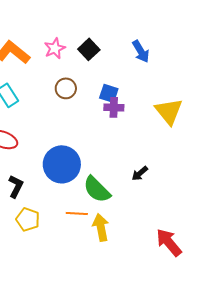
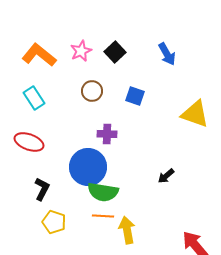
purple cross: (114, 107) -> (107, 134), moved
yellow triangle: (169, 111) -> (195, 114), turned -32
green semicircle: (97, 189) -> (103, 192), moved, turned -36

